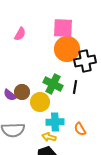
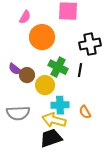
orange circle: (67, 49) -> (42, 37), moved
purple semicircle: (10, 95) -> (15, 69), moved
yellow arrow: (49, 137) -> (54, 120), size x1.6

